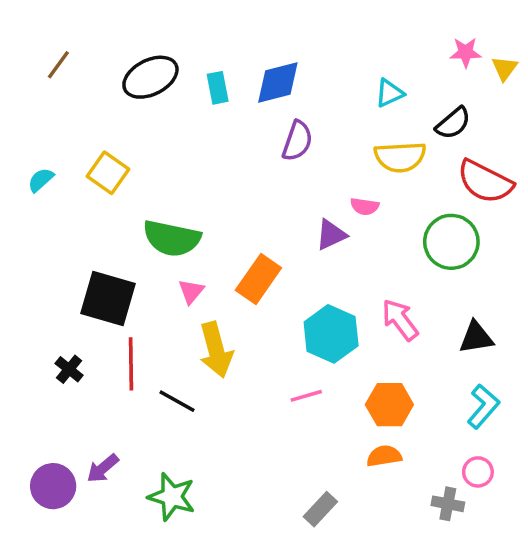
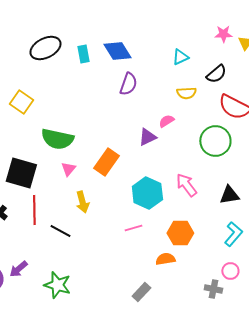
blue diamond: (278, 83) -> (117, 51), turned 72
yellow semicircle: (400, 157) -> (186, 93), size x0.7
pink semicircle: (365, 206) -> (166, 121), turned 140
yellow arrow: (216, 350) -> (82, 202), size x0.7
orange semicircle: (384, 456) -> (165, 259), moved

